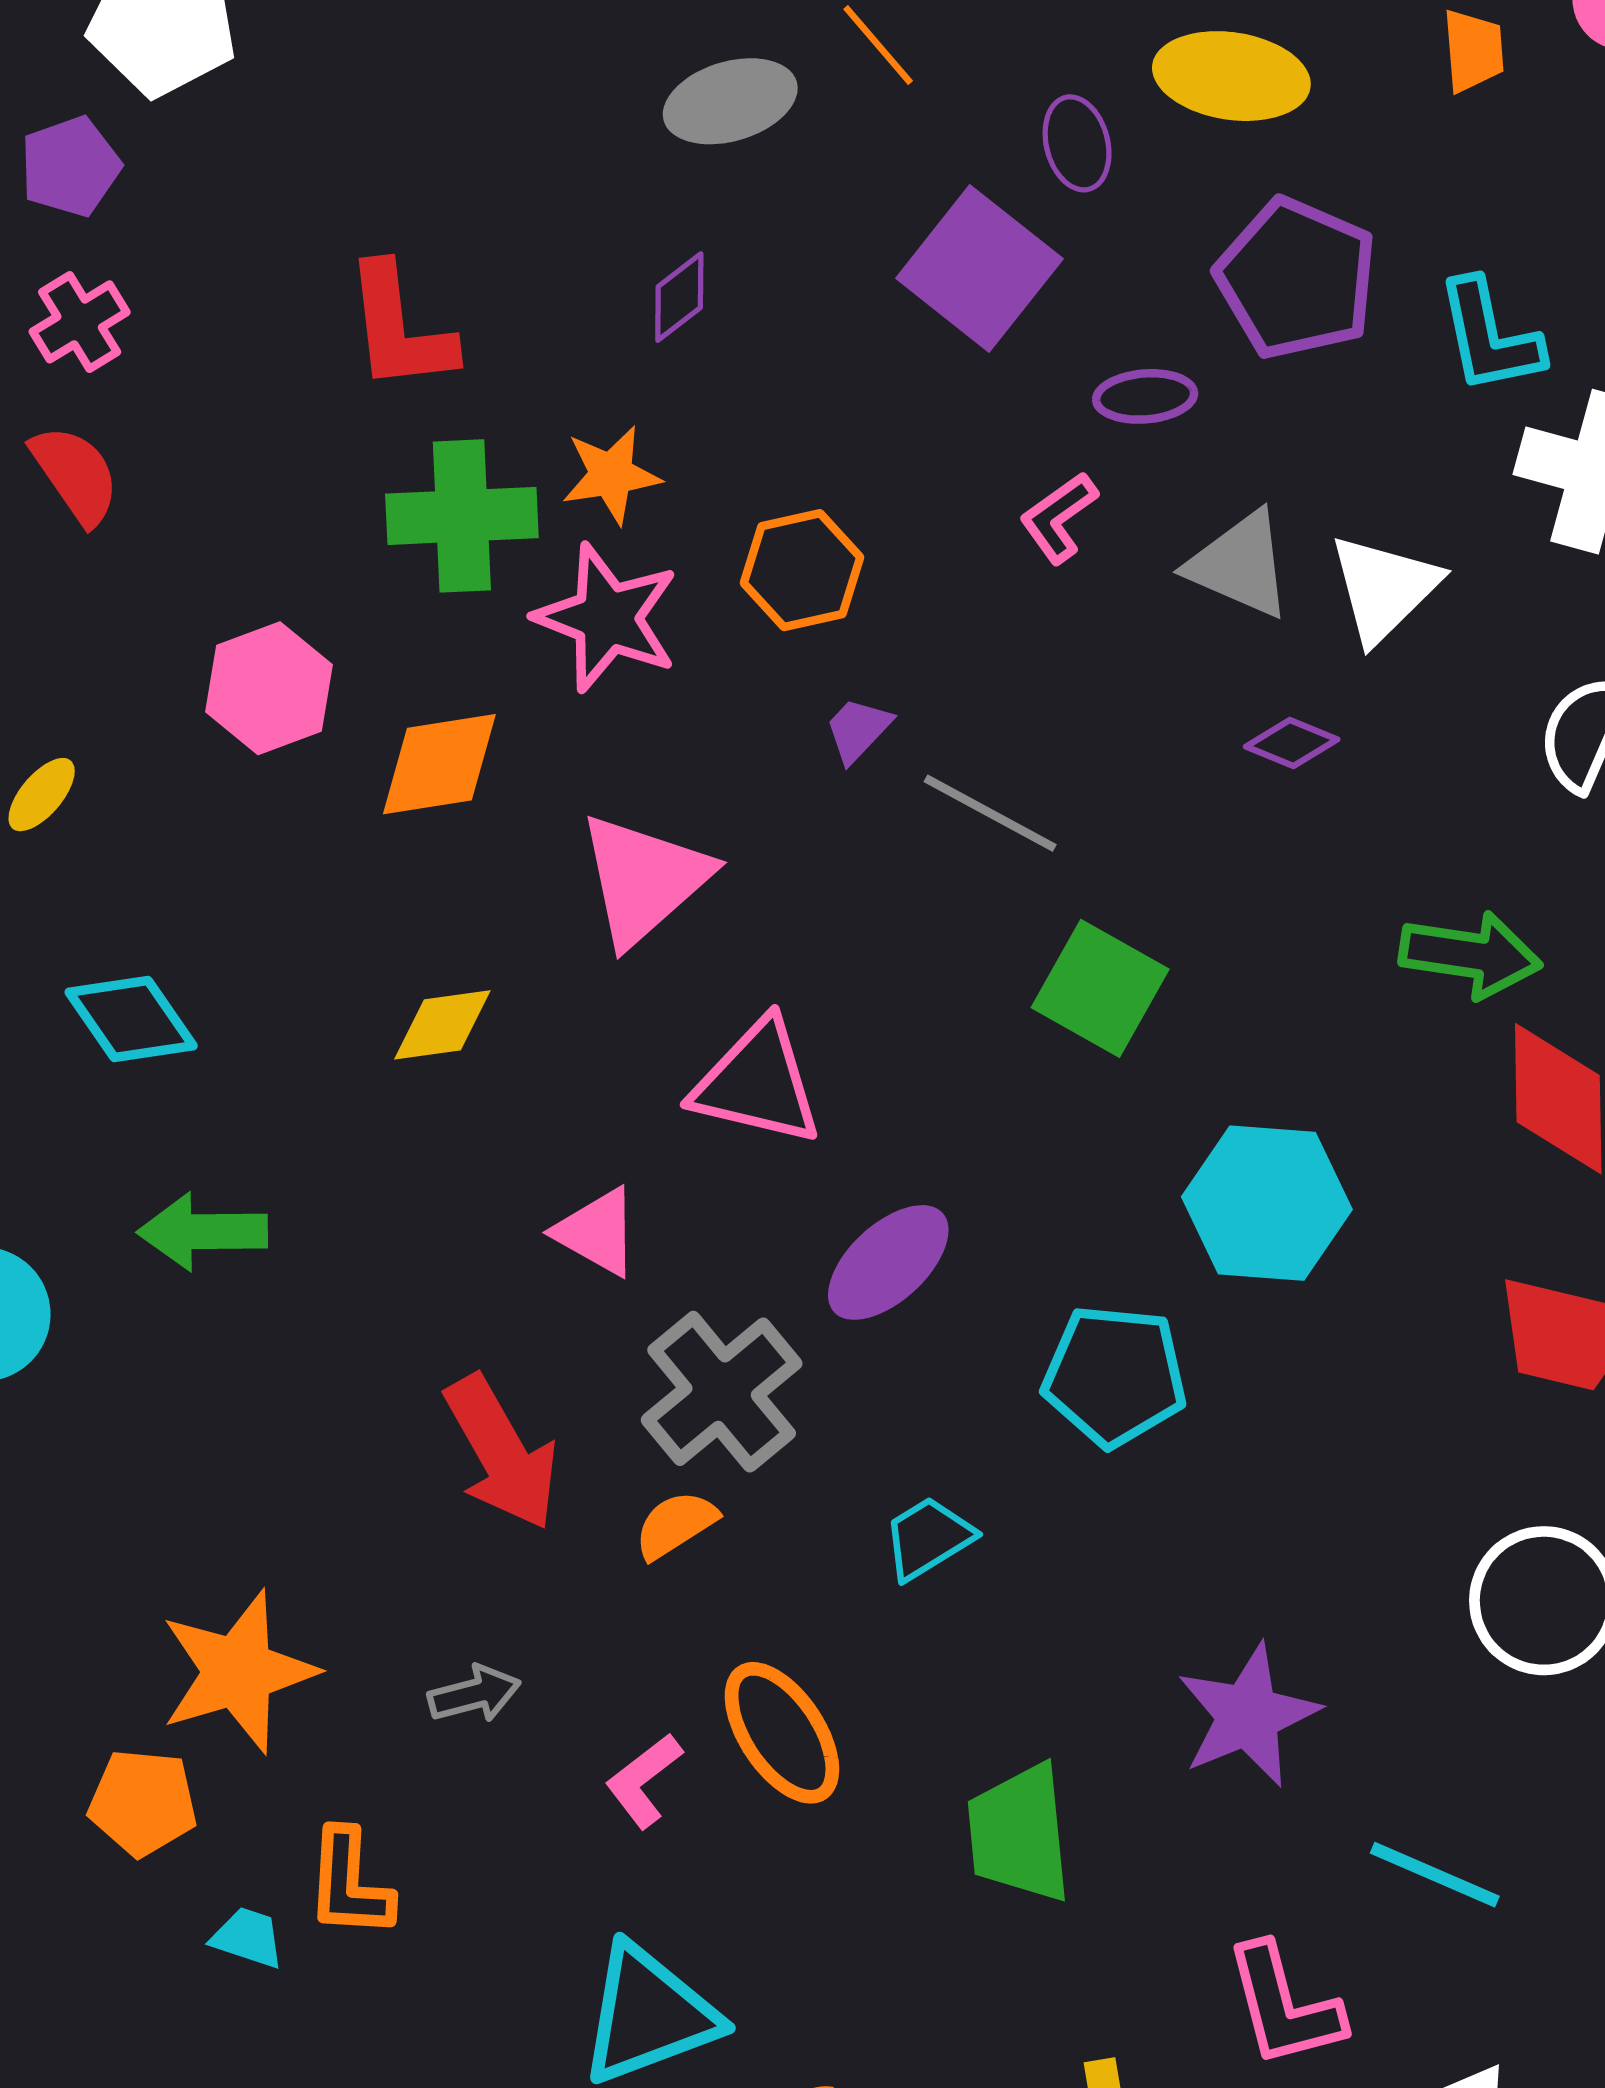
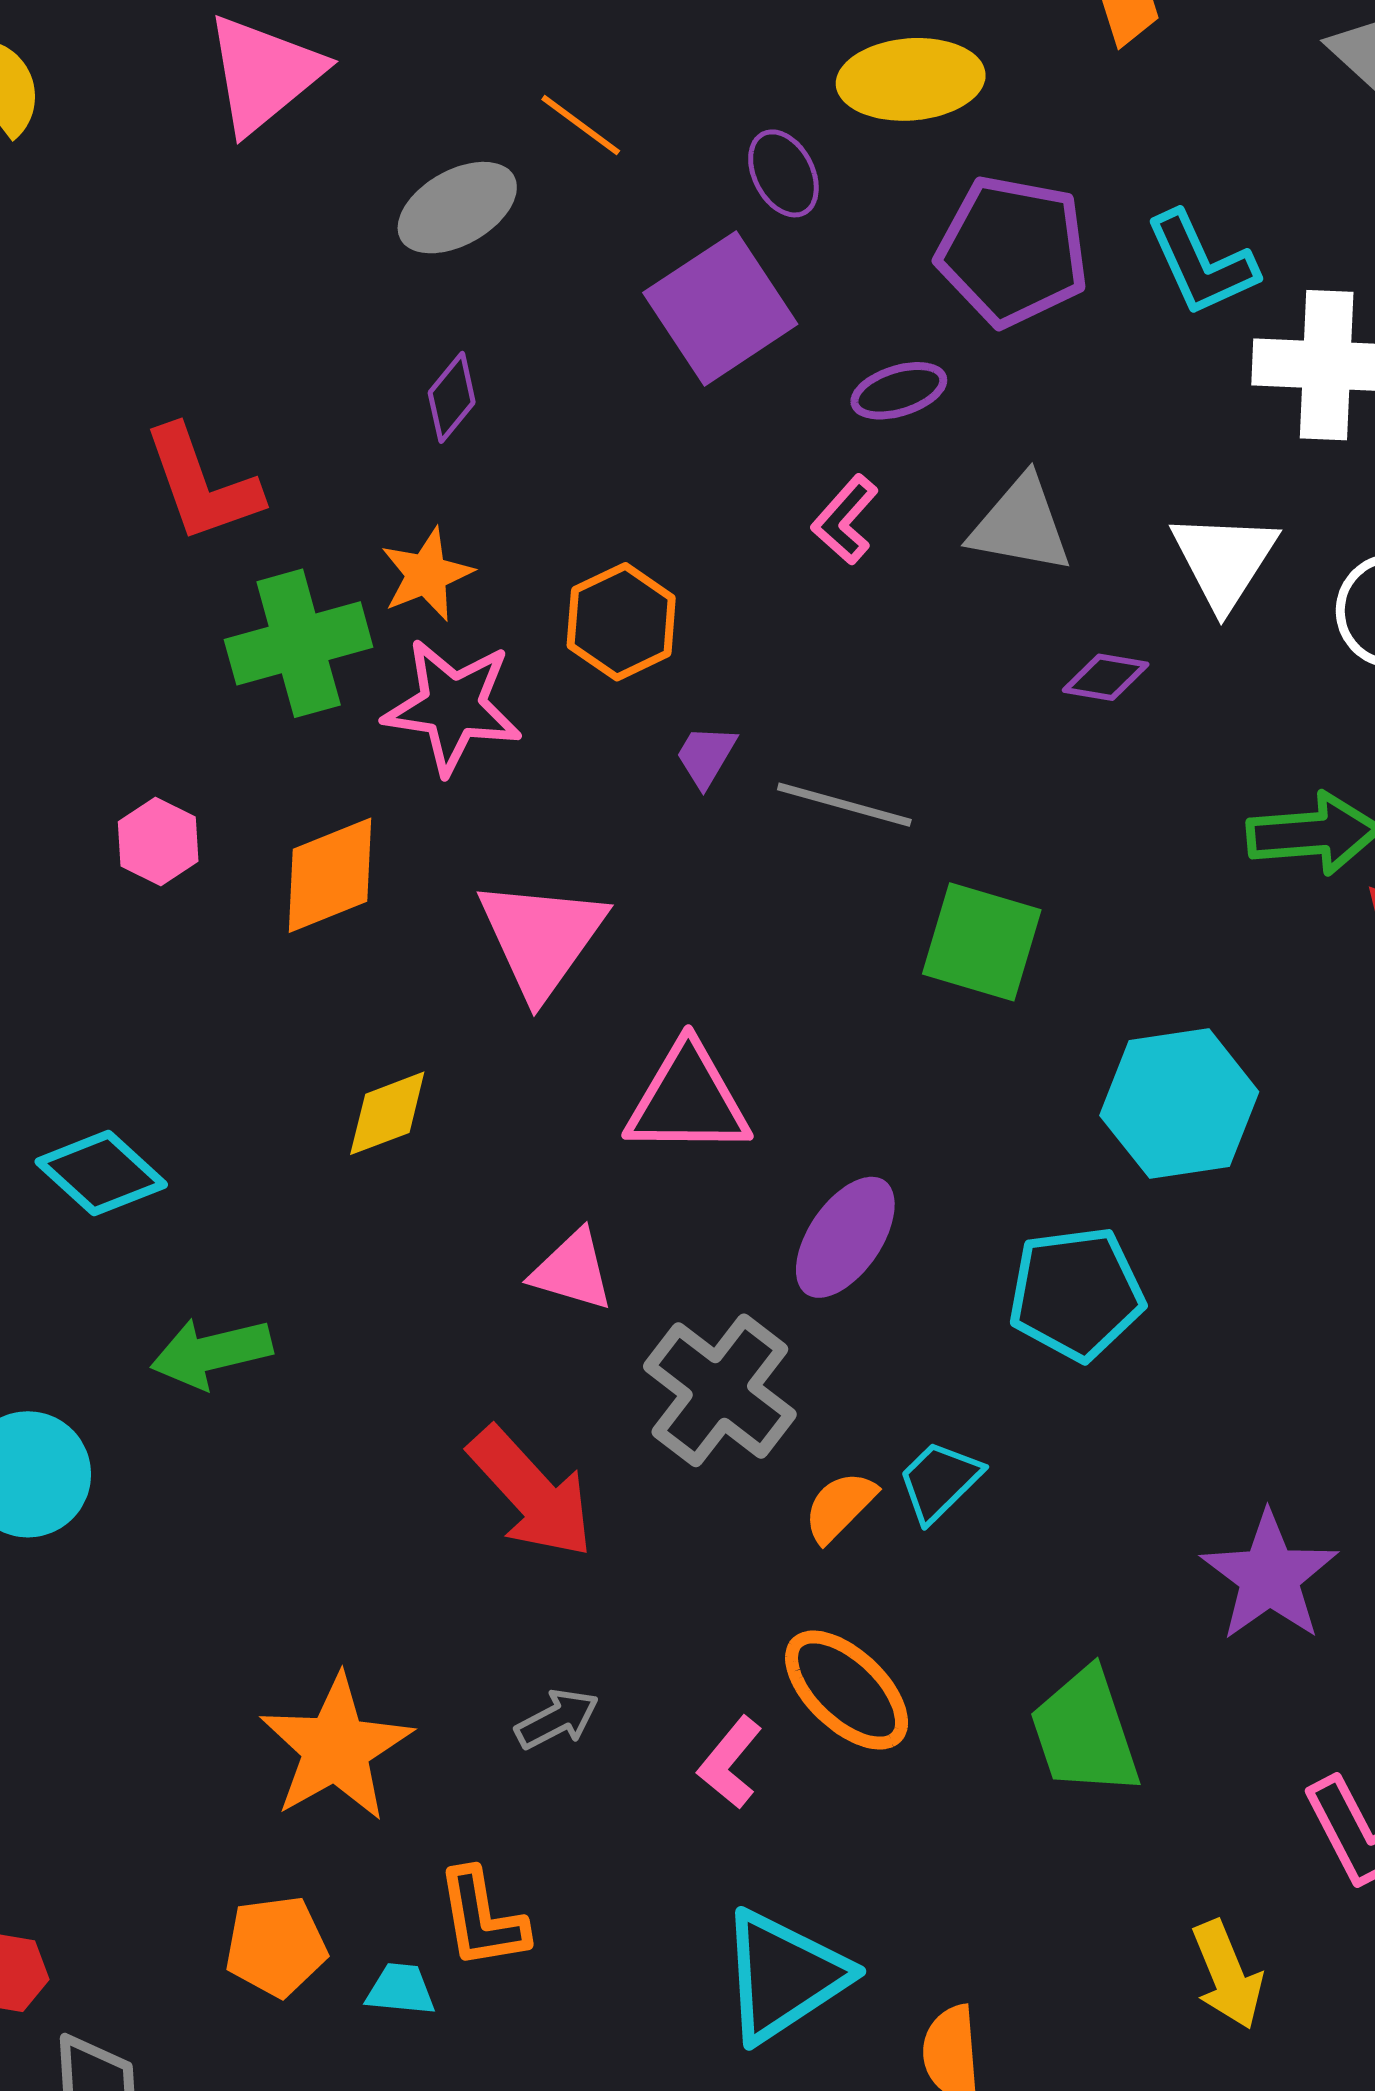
purple square: (979, 269) -> (720, 308), turned 31
white triangle: (1384, 588) -> (1224, 560), moved
pink hexagon: (269, 688) -> (158, 842), size x0.7
orange semicircle: (676, 1525) -> (840, 1507), moved
orange pentagon: (143, 1803) -> (276, 1946), moved

